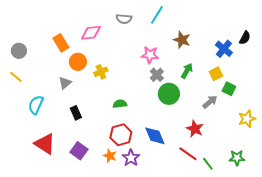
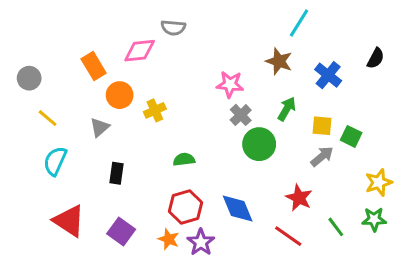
cyan line: (157, 15) -> (299, 23), moved
gray semicircle: (124, 19) -> (173, 28), moved
blue cross: (224, 49) -> (328, 75), moved
yellow square: (216, 74) -> (322, 126), moved, turned 32
yellow line: (16, 77) -> (48, 118), moved
black rectangle: (76, 113) -> (117, 173), turned 32
green star: (237, 158) -> (374, 219), moved
green line: (208, 164) -> (336, 227), moved

